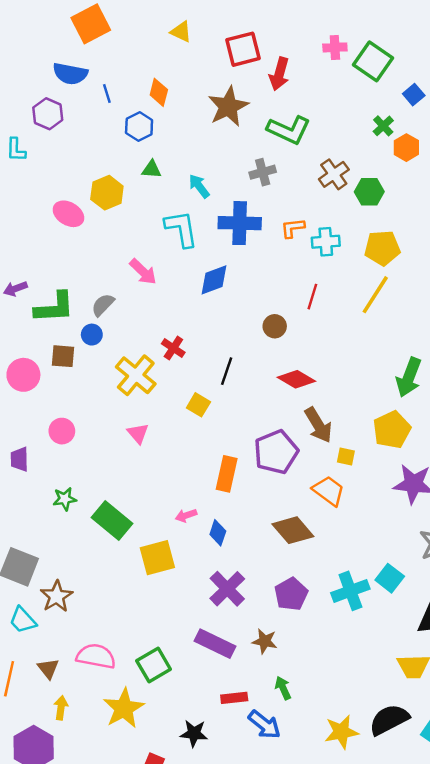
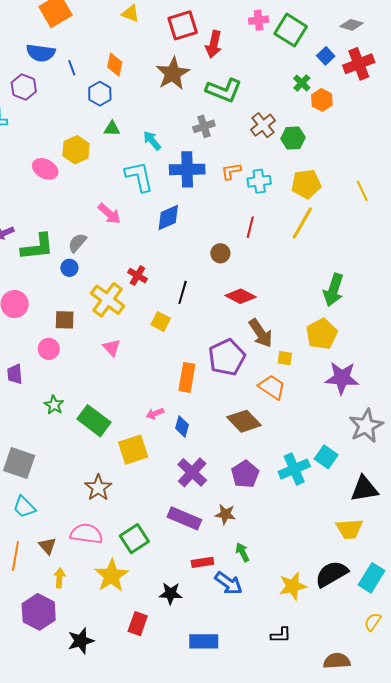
brown square: (63, 356) -> (65, 320), moved
green star: (65, 499) -> (54, 405), turned -30
brown star: (56, 596) -> (98, 488), moved

